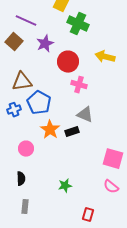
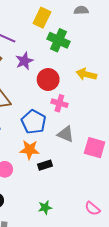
blue pentagon: (39, 103) -> (34, 122), moved
orange star: (50, 130) -> (30, 150), turned -30
black rectangle: (72, 132) -> (45, 165), moved
pink square: (113, 159) -> (95, 148), moved

